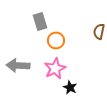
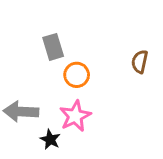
black star: (70, 87) -> (50, 139), moved

